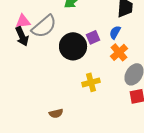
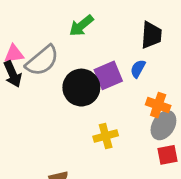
purple square: (93, 37) -> (108, 75), size x1.5
orange cross: (119, 52) -> (158, 105), moved, turned -30

